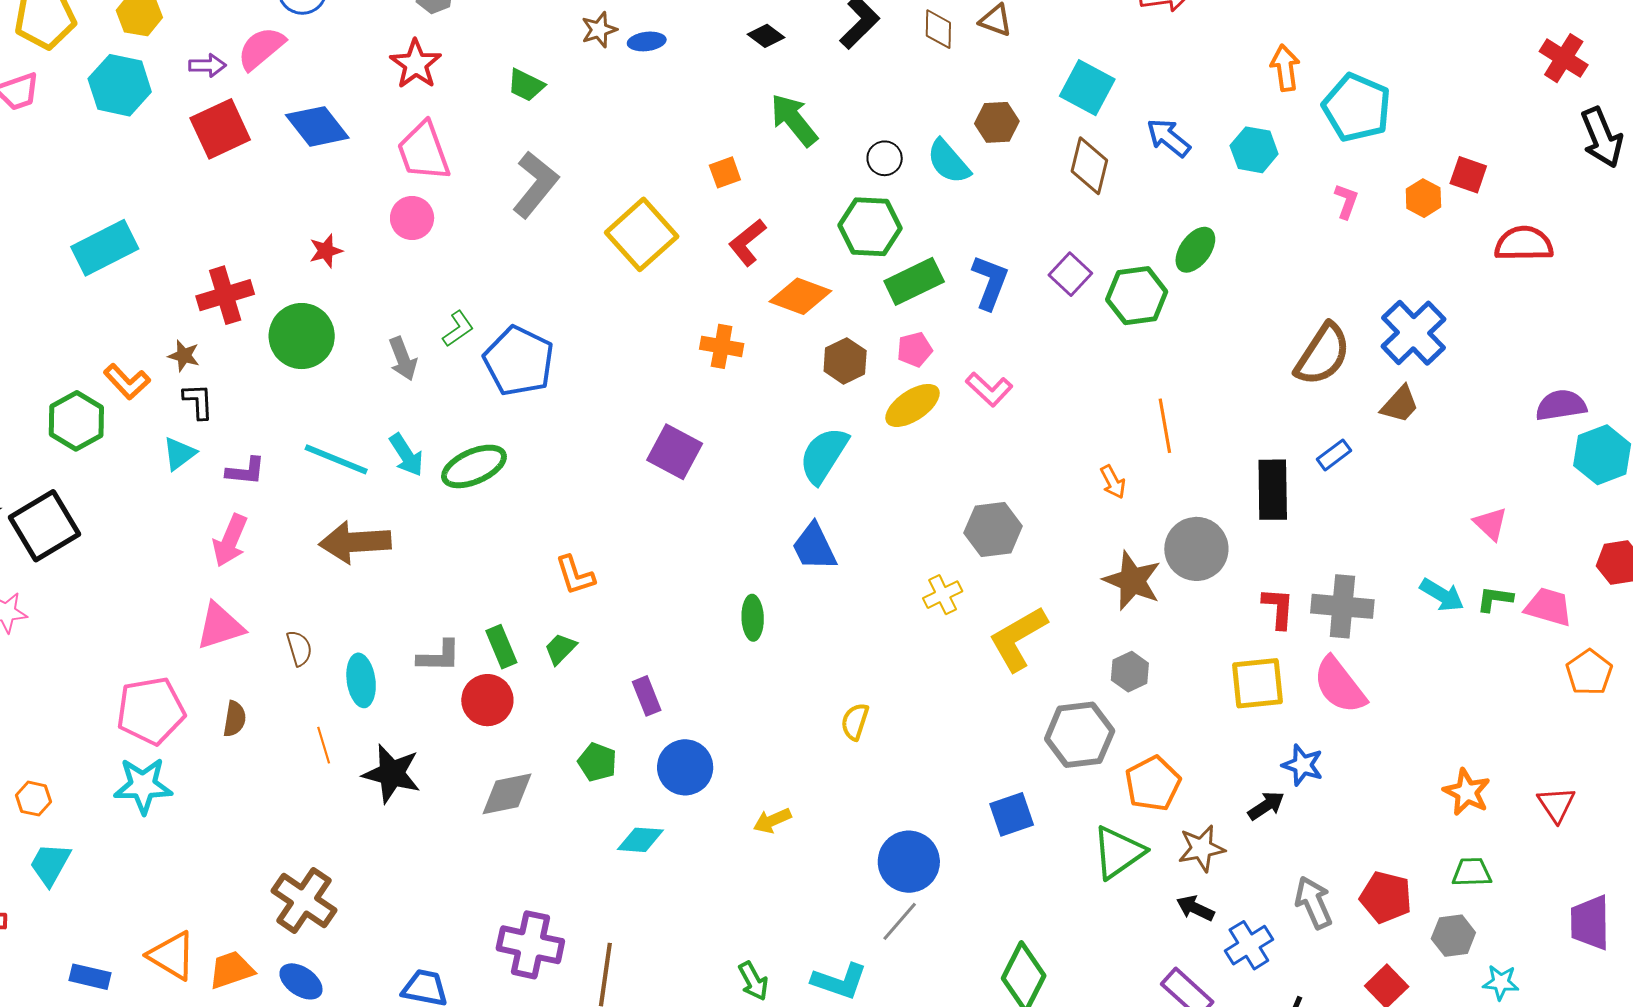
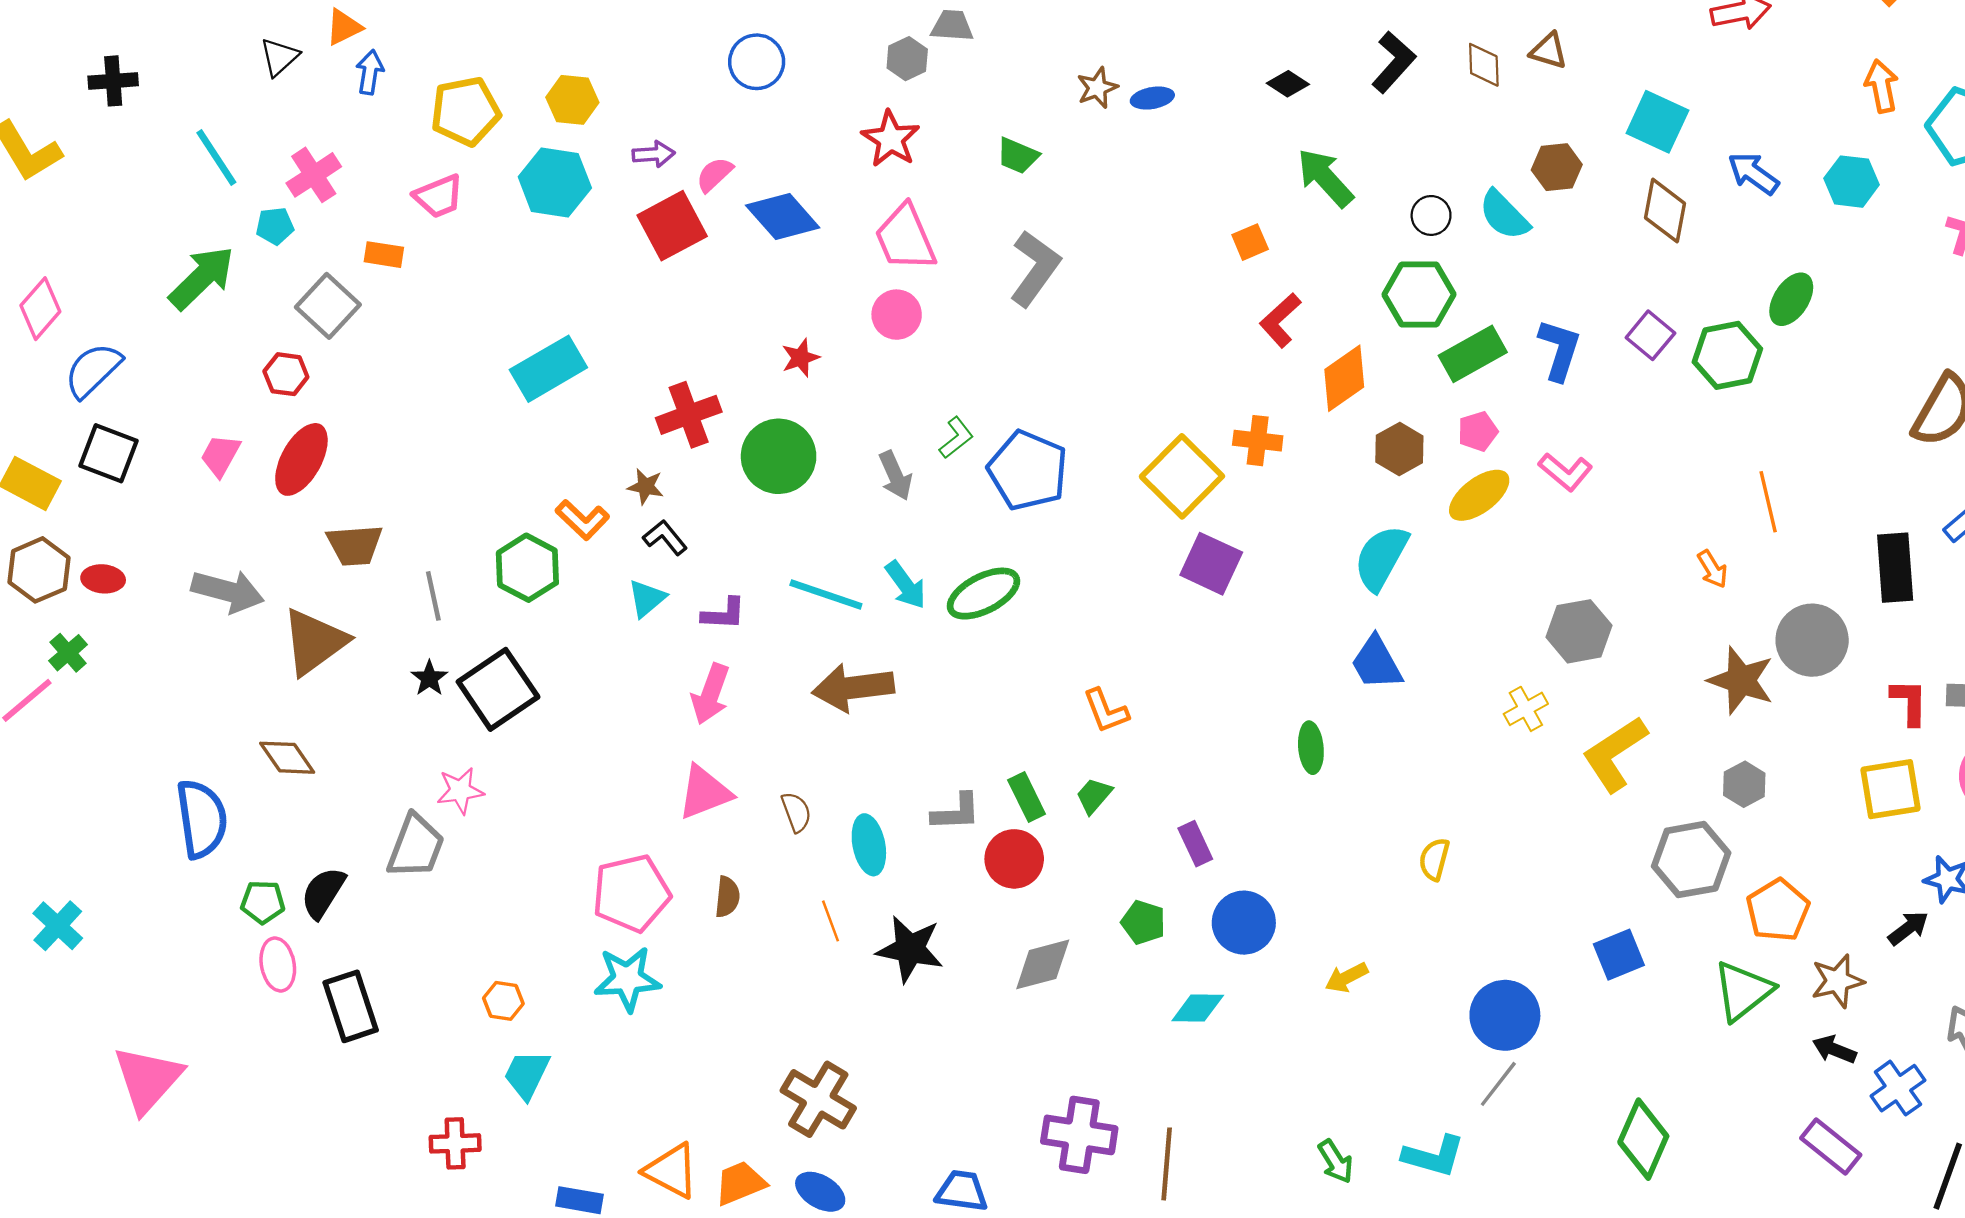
pink semicircle: (261, 48) -> (714, 175), moved, size x0.7
yellow square: (642, 234) -> (1182, 476), moved
orange diamond: (800, 296) -> (1344, 378), turned -52
black L-shape: (198, 401) -> (665, 537), turned -33

